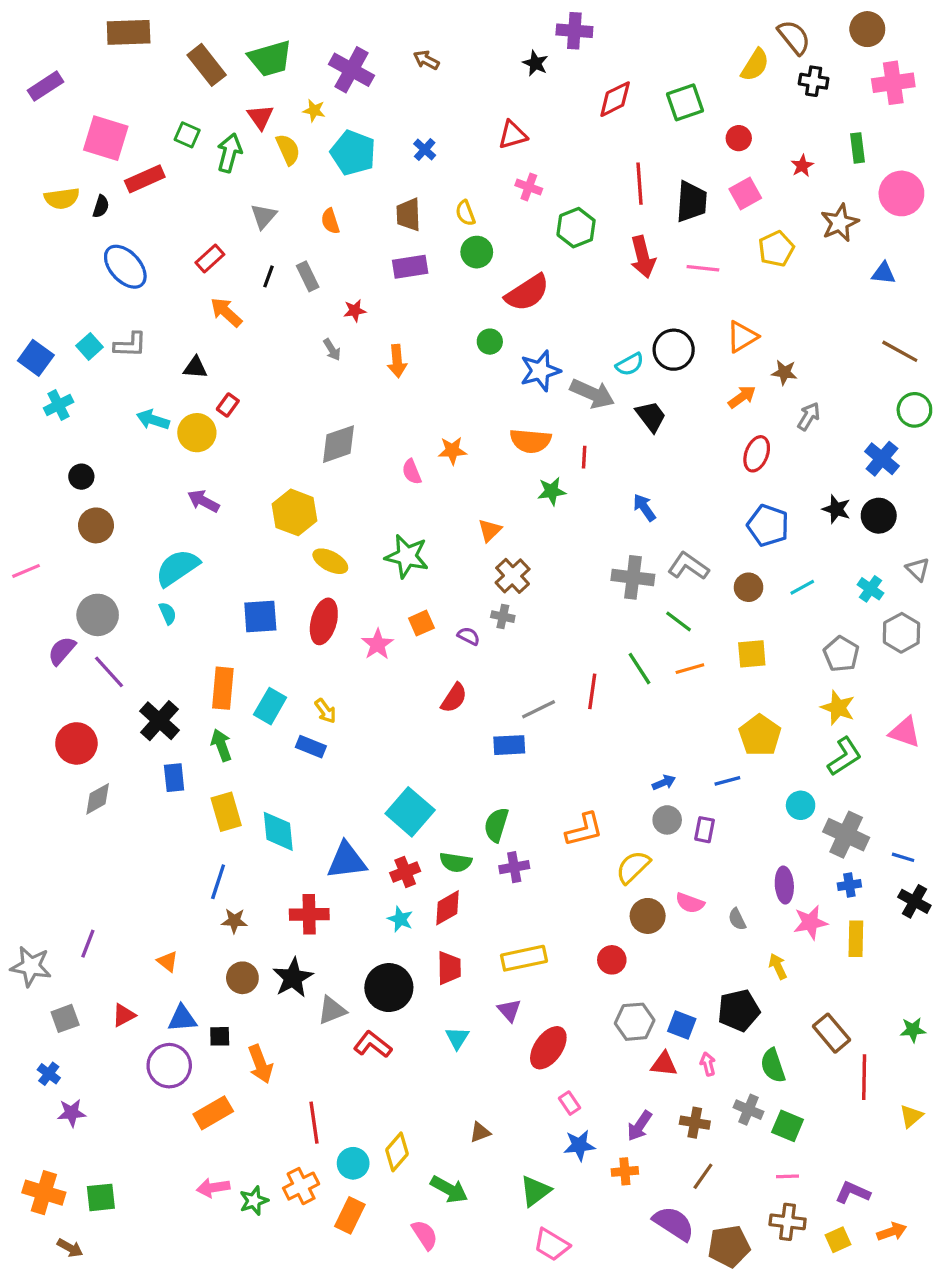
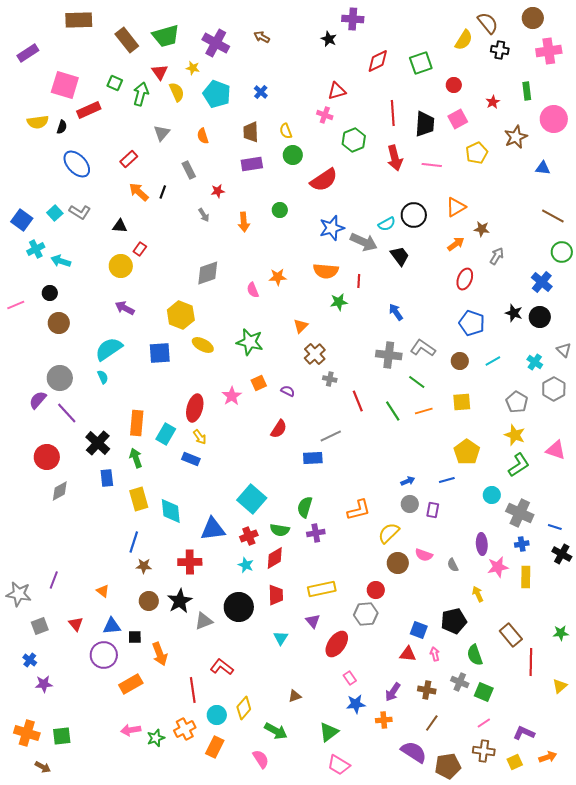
red triangle: (513, 135) -> (337, 91), moved
black line: (268, 276) -> (163, 192), moved
green circle: (490, 342) -> (280, 210), moved
gray L-shape: (130, 345) -> (80, 212), turned 30
cyan arrow: (153, 420) -> (61, 261), moved
pink line: (26, 571) -> (16, 305), moved
blue square: (260, 617) -> (160, 353), moved
gray cross: (503, 617) -> (330, 379), moved
red ellipse: (324, 621) -> (195, 408), moved
red line: (592, 691) -> (358, 401), moved, turned -30
red triangle: (124, 1015) -> (76, 624), turned -42
gray hexagon: (635, 1022) -> (366, 614), moved
red L-shape: (373, 1044) -> (222, 667), moved
pink line: (788, 1176) -> (484, 723), turned -32

